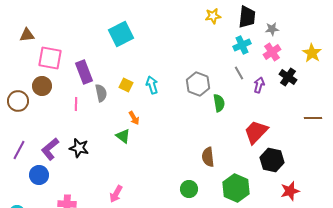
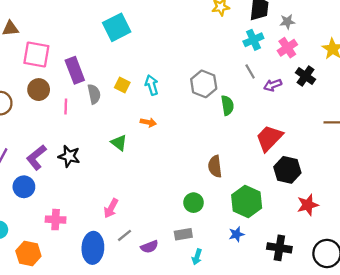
purple arrow: (259, 85) -> (273, 85), turned -126
brown circle: (42, 86) -> (39, 90), moved
orange arrow: (134, 118) -> (148, 122), moved, turned -48

